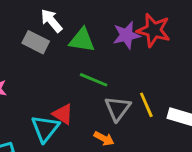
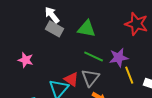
white arrow: (51, 21) -> (52, 15), moved
purple star: (126, 35) -> (119, 58), moved
gray triangle: (118, 108) -> (90, 78), moved

